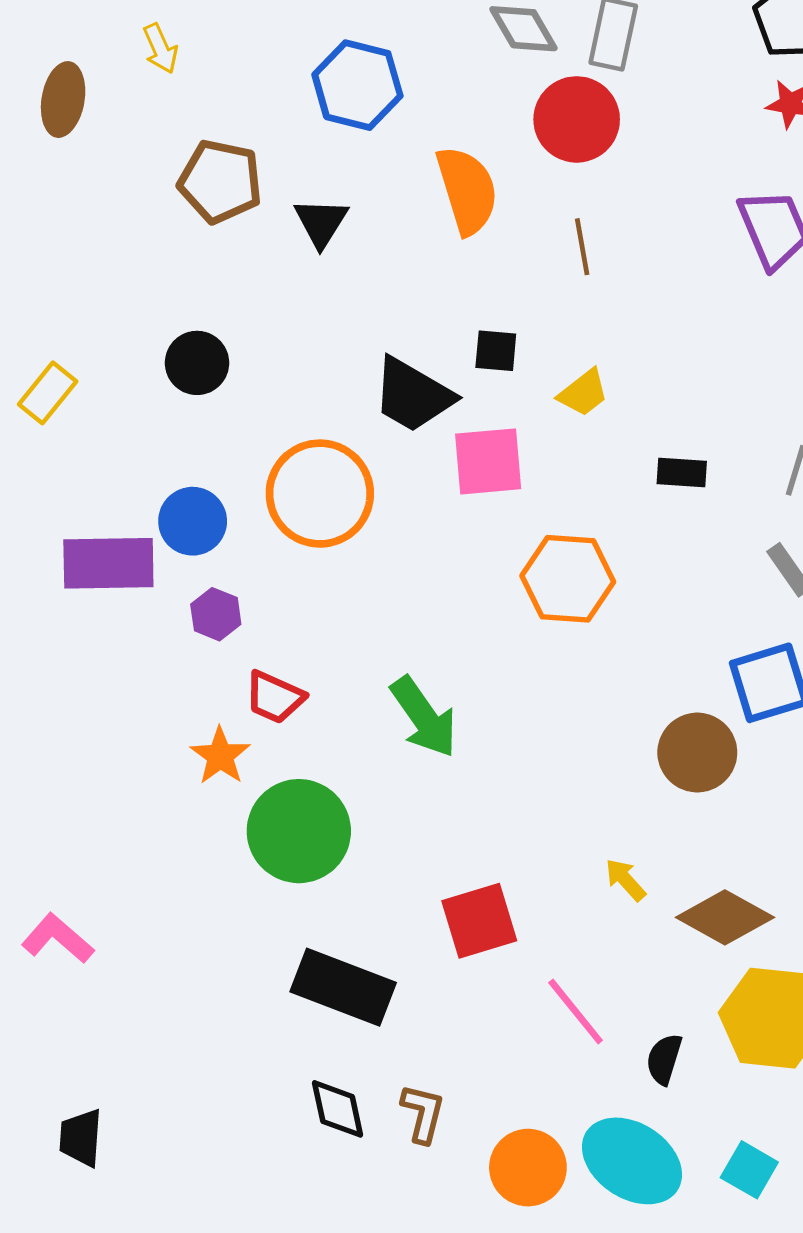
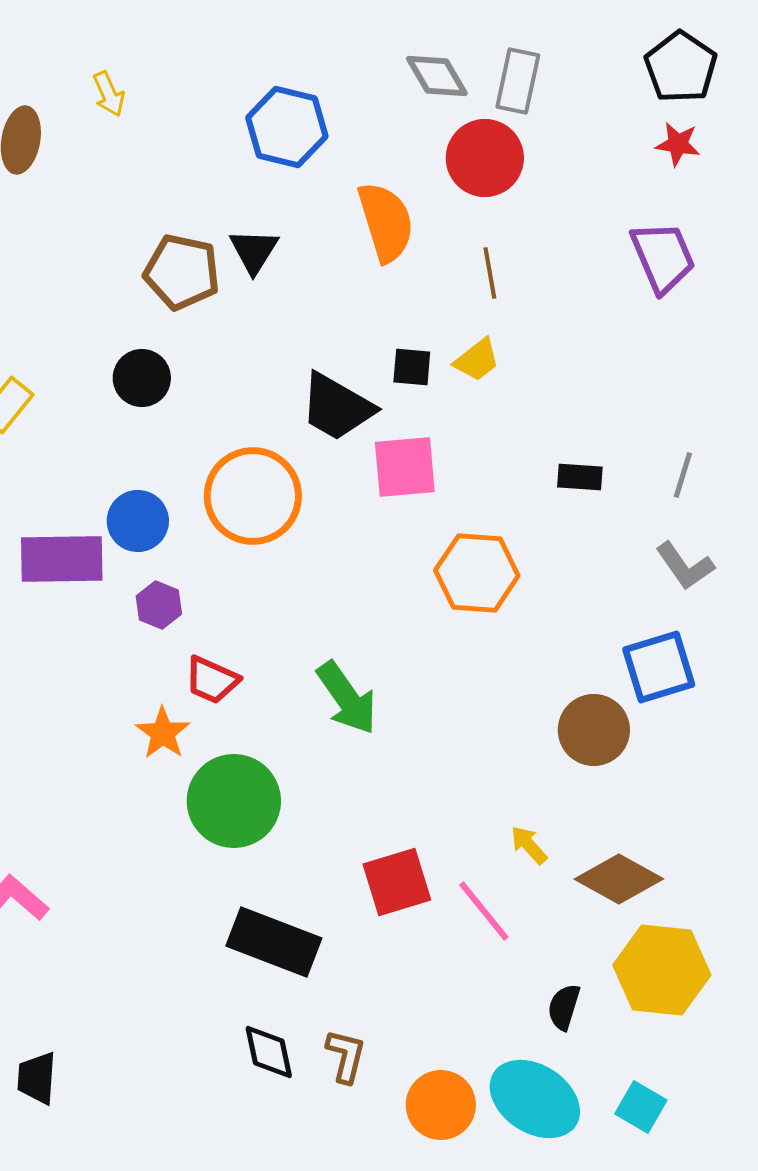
brown pentagon: (220, 181) -> (182, 272), moved
yellow trapezoid: (583, 393) -> (477, 360), moved
pink line: (576, 1012) -> (484, 911), moved

